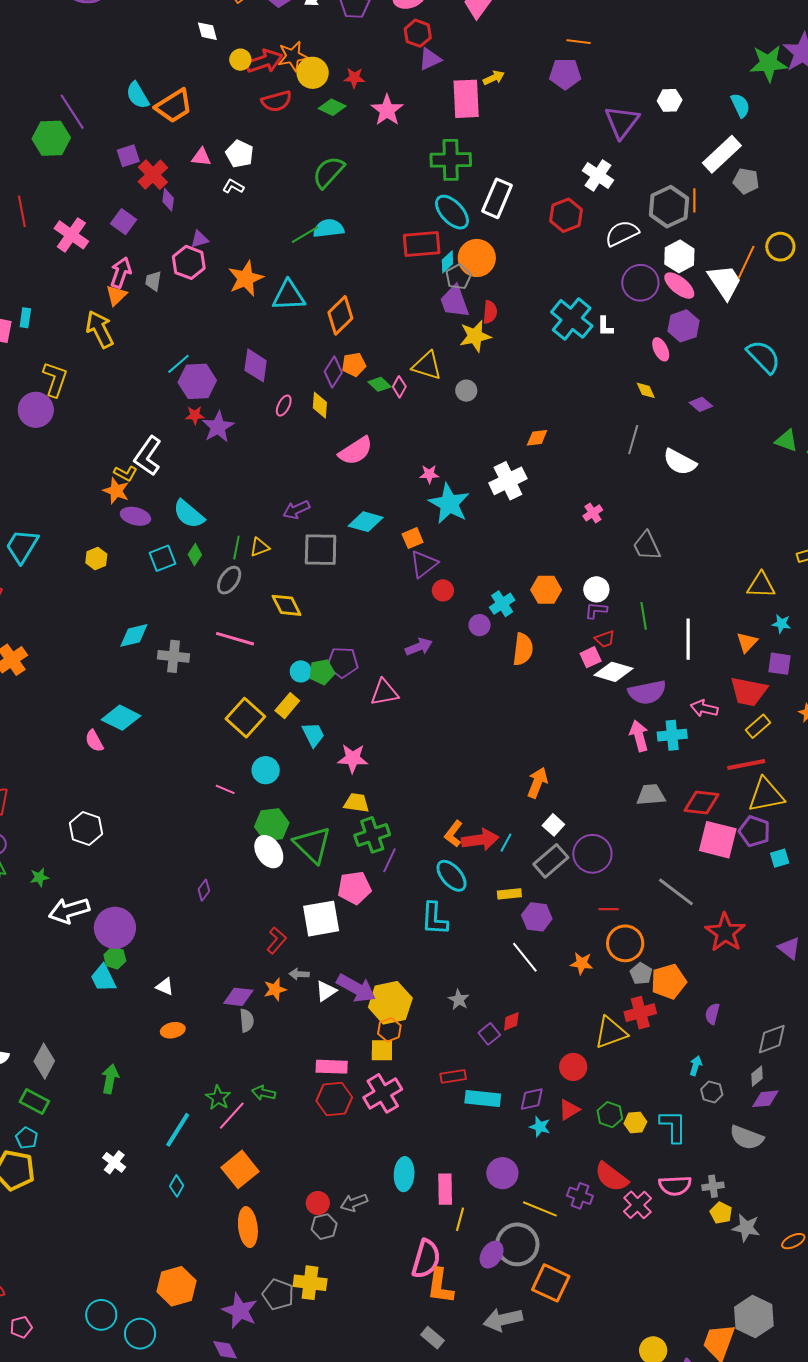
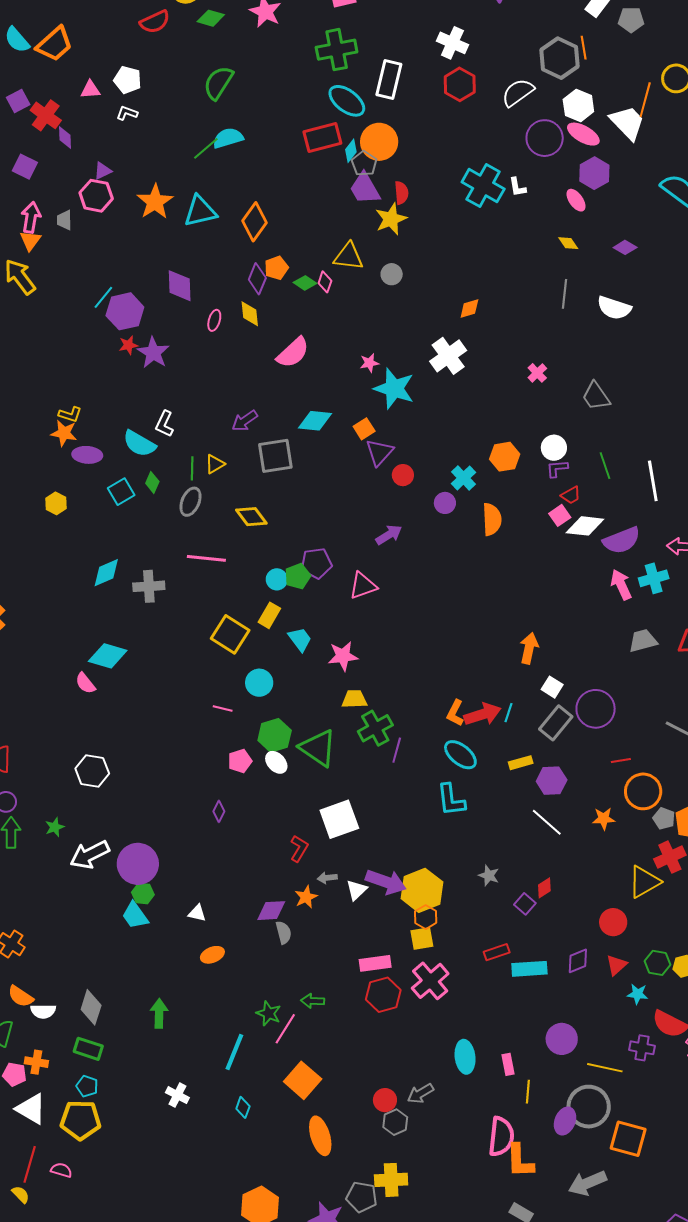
white cross: (598, 175) -> (452, 43), moved
white L-shape: (148, 456) -> (165, 424), moved, size x0.7
white ellipse: (269, 852) -> (276, 762), size x0.7
pink pentagon: (354, 888) -> (240, 761), moved, size x0.7
cyan star: (540, 1127) -> (638, 994), moved
pink rectangle: (445, 1189) -> (508, 1064), size x0.7

